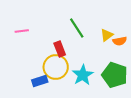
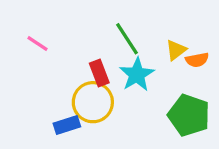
pink line: (22, 31) -> (37, 44), turned 40
cyan star: (83, 75) -> (137, 75), moved

